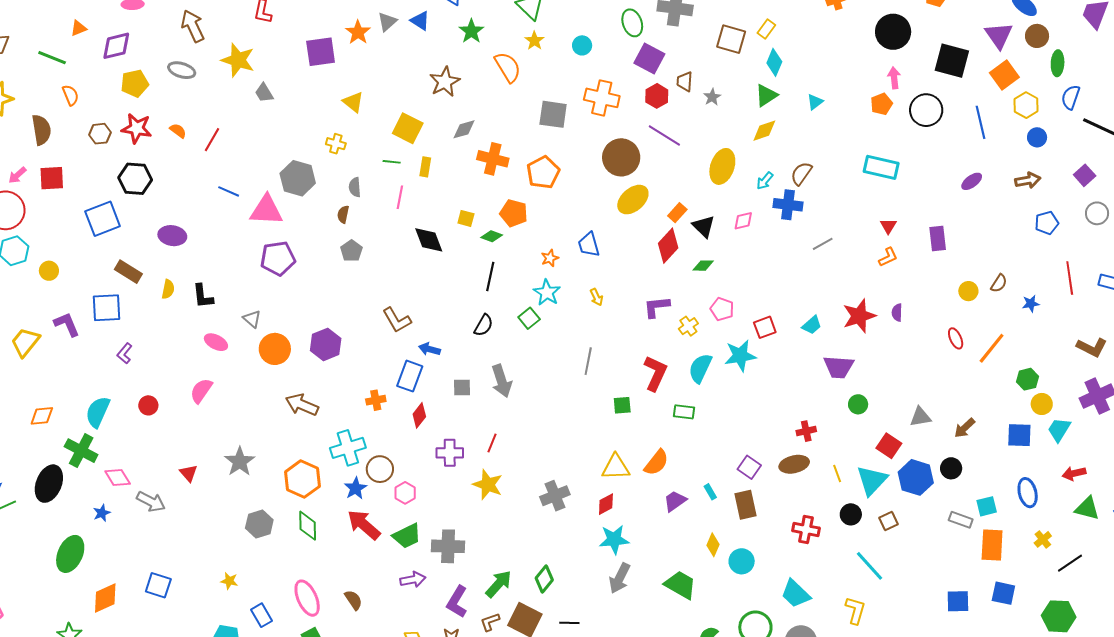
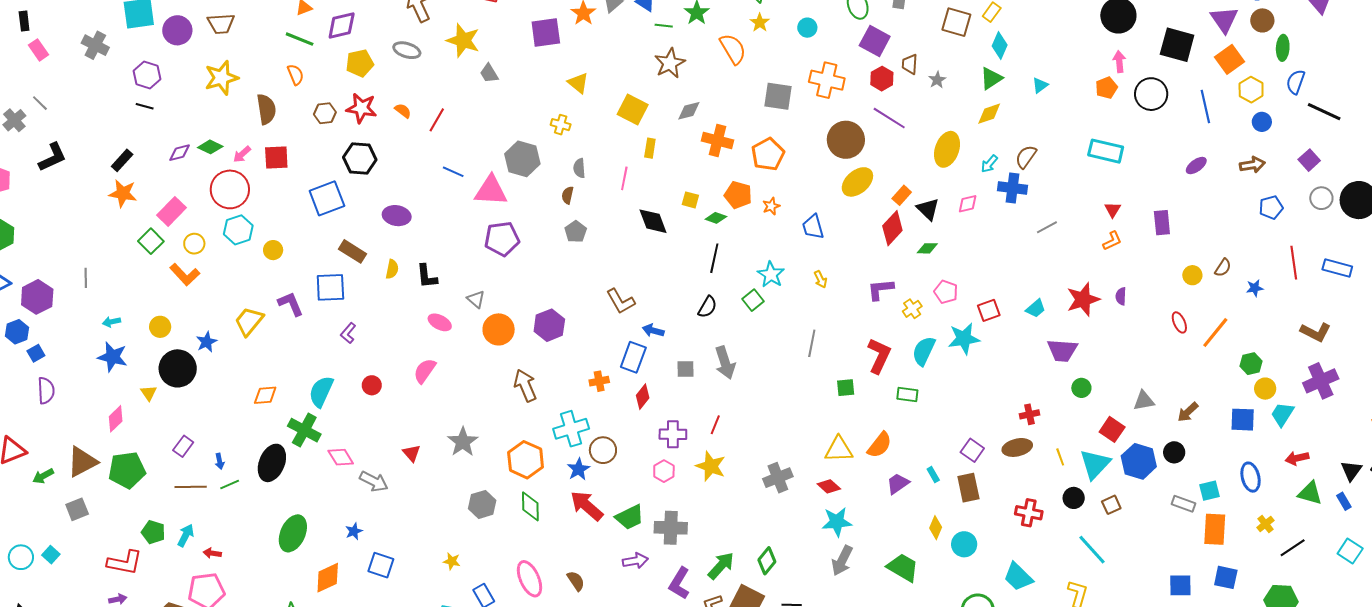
green line: (52, 58) -> (300, 39), moved
green line: (392, 162) -> (664, 26), moved
orange star: (550, 258) -> (771, 206), moved
brown arrow: (302, 405) -> (525, 385), turned 44
pink hexagon: (405, 493) -> (664, 471), moved
red diamond: (606, 504) -> (829, 486), turned 70
blue star: (102, 513) -> (354, 531), moved

